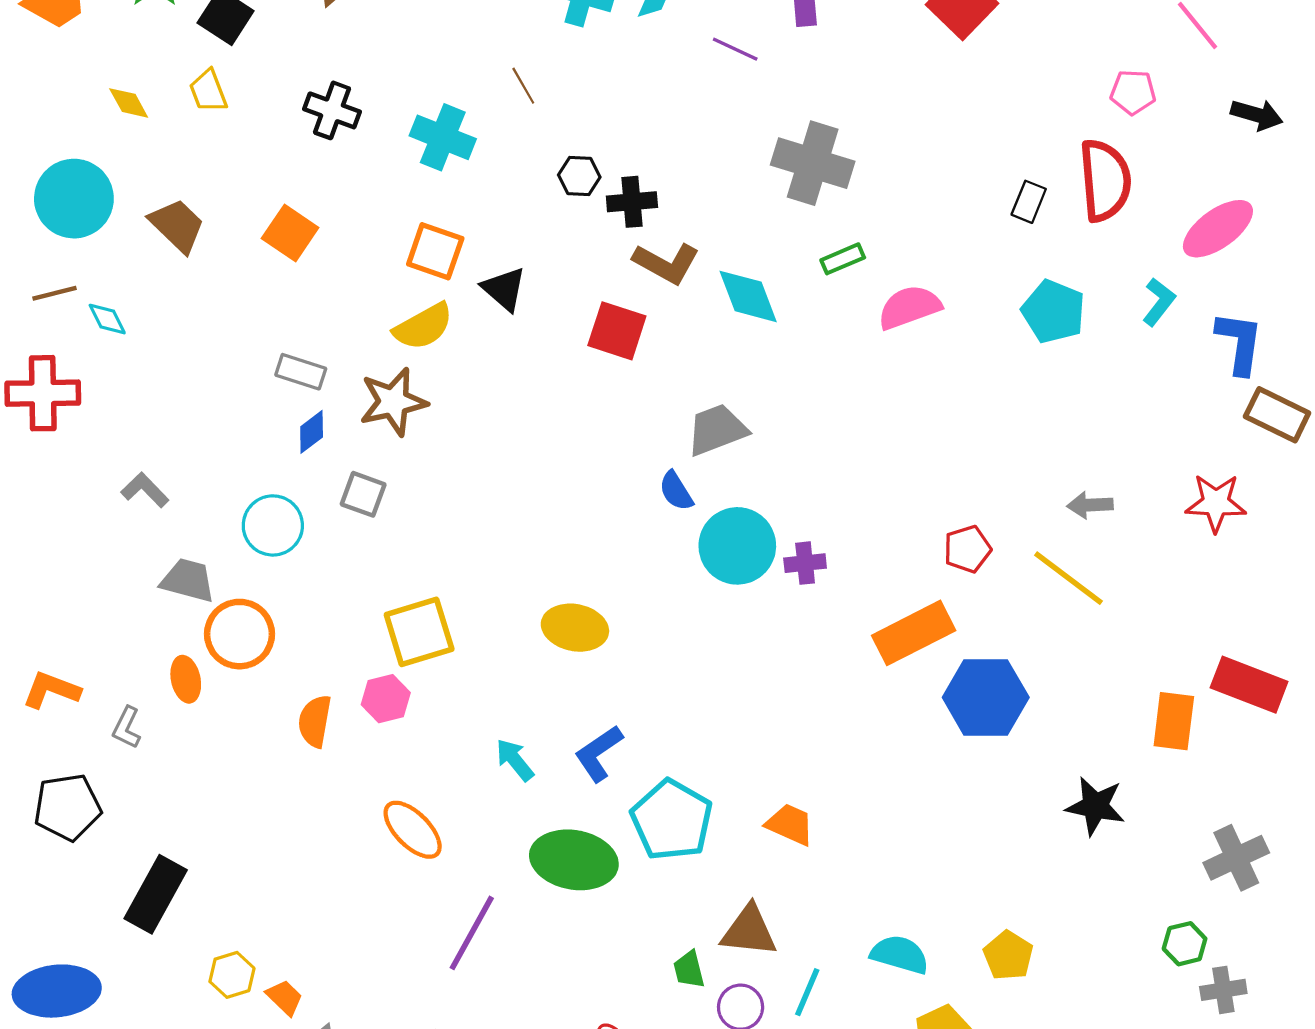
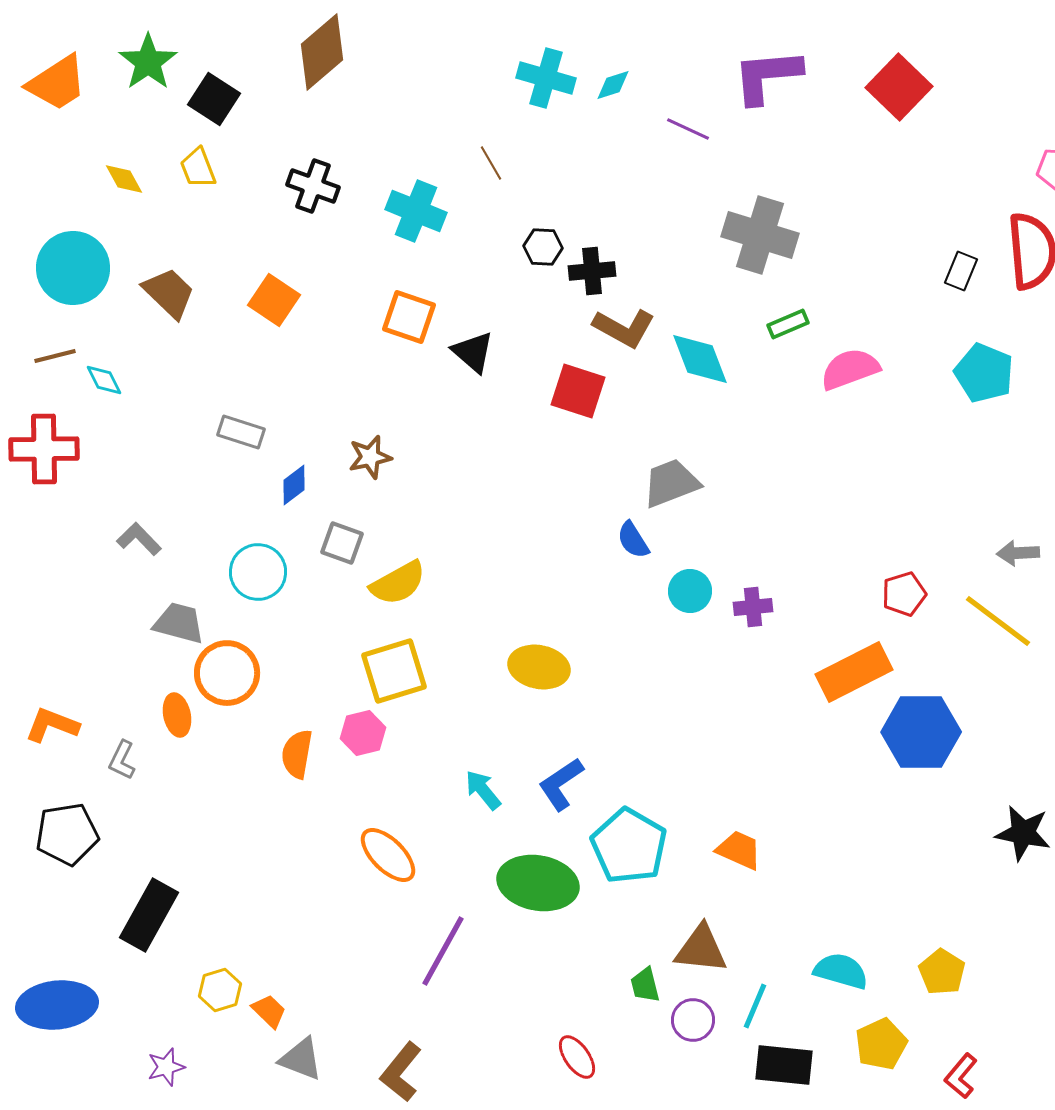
yellow semicircle: (423, 327) -> (398, 583), moved
gray rectangle: (301, 372) -> (241, 432), moved
brown star: (393, 402) -> (370, 457), size x0.7
cyan circle: (737, 546) -> (690, 591), size x0.6

